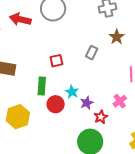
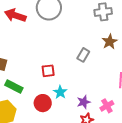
red square: (56, 61) -> (48, 71), moved
green rectangle: (42, 86) -> (14, 87), moved, turned -72
purple star: (87, 103) -> (84, 102), moved

